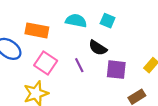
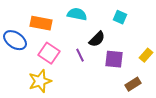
cyan square: (108, 21) -> (120, 17), moved
black semicircle: (98, 48) -> (97, 39), turned -78

